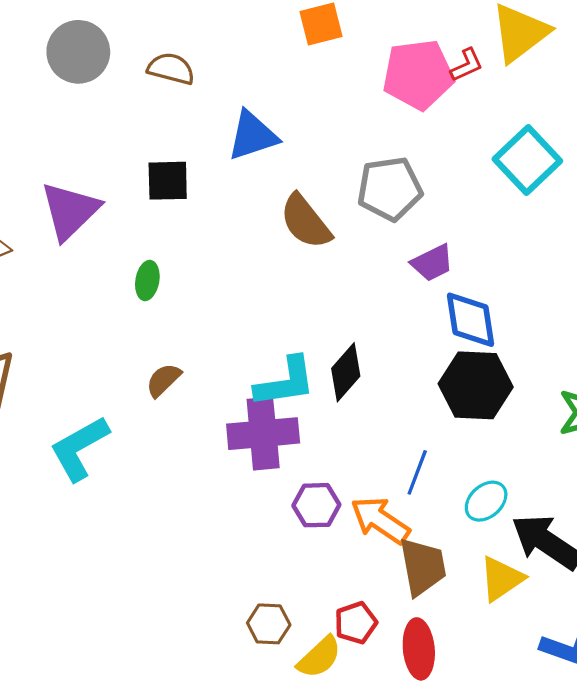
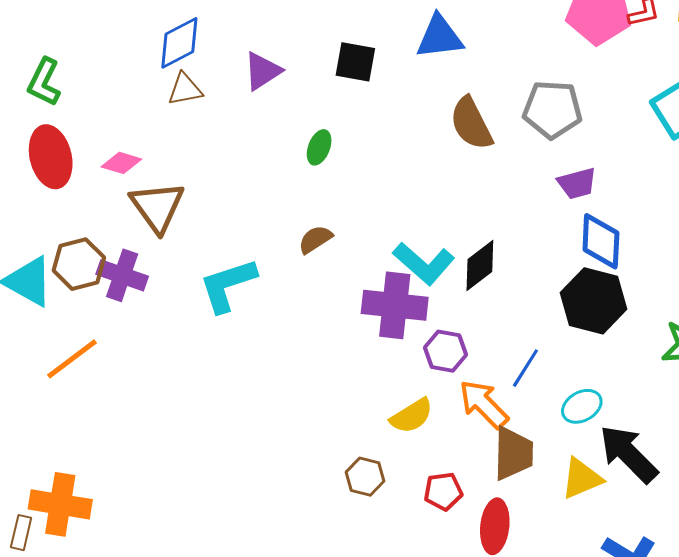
purple triangle: (70, 211) -> (262, 71), size x0.7
cyan L-shape: (285, 382) -> (424, 263), turned 38
purple hexagon: (316, 505) -> (445, 351), moved
yellow semicircle: (319, 657) -> (412, 416), moved

